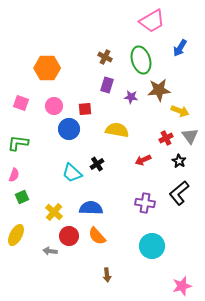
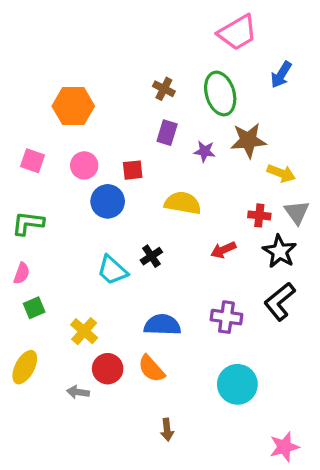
red cross: (166, 138) -> (259, 215), turned 32
black star: (179, 161) -> (280, 251), size x1.5
blue semicircle: (91, 208) -> (162, 325), moved

